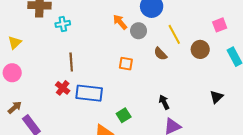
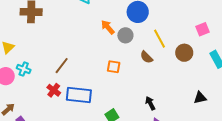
cyan cross: (63, 24) -> (24, 69), moved, turned 32
brown line: (71, 62) -> (62, 66), turned 42
black triangle: (216, 97) -> (200, 98), turned 32

